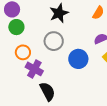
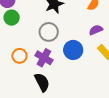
orange circle: (23, 52) -> (19, 56), moved
purple cross: (34, 69) -> (44, 58), moved

